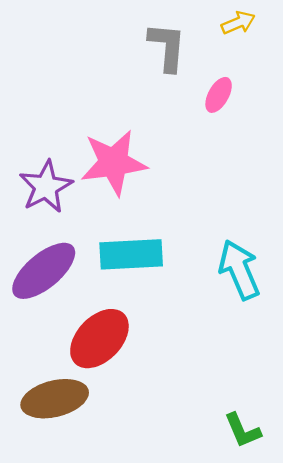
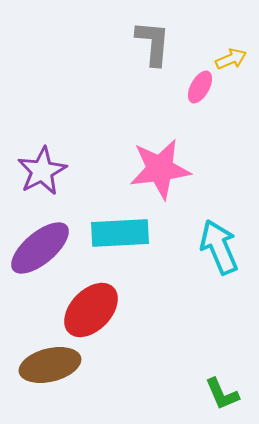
yellow arrow: (238, 23) -> (231, 59), moved
pink star: (114, 163) -> (160, 169), moved

